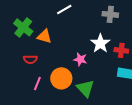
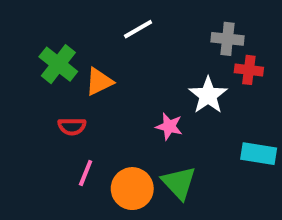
orange triangle: (44, 36) -> (99, 82), turned -42
red cross: (121, 50) -> (249, 70), moved
orange circle: (61, 78) -> (132, 189), moved

